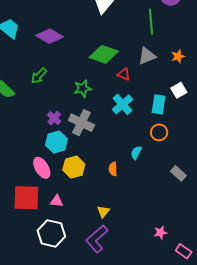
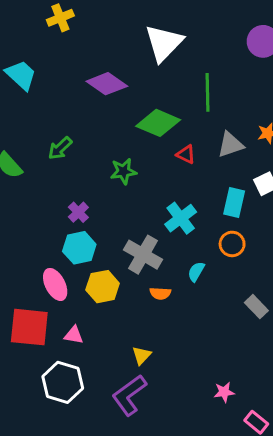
green line: (151, 22) -> (208, 92), moved
purple diamond: (50, 36) -> (107, 84), moved
gray triangle: (147, 56) -> (230, 145), moved
cyan cross: (122, 104) -> (181, 218), moved
gray cross: (81, 123) -> (143, 255), moved
orange semicircle: (113, 169) -> (160, 293), turned -88

